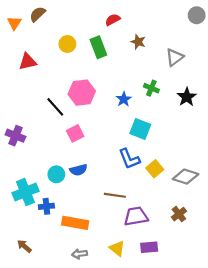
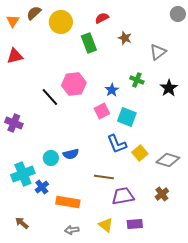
yellow circle: (67, 44) -> (61, 22), moved, size x1.5
red triangle: (28, 62) -> (15, 56), moved
pink square: (75, 133) -> (102, 111), moved
blue cross: (46, 206) -> (42, 187), turned -32

